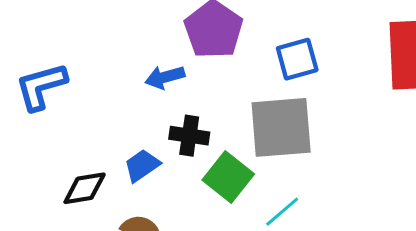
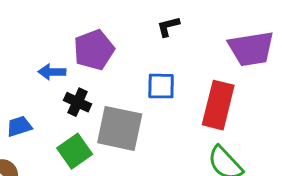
blue square: (297, 59) -> (161, 86), moved
black cross: (189, 136) -> (78, 102), moved

